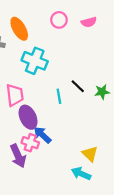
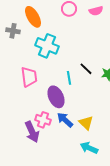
purple ellipse: (28, 117) -> (56, 97), moved
blue arrow: (42, 135) -> (65, 120), moved
yellow triangle: (90, 154) -> (86, 123), moved

